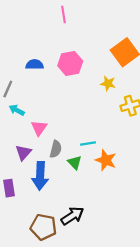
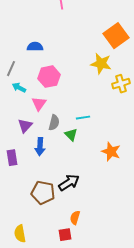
pink hexagon: (70, 63) -> (49, 77), moved
yellow star: (108, 83) -> (101, 64), size x1.5
orange star: (106, 160) -> (111, 152), moved
blue arrow: (40, 176) -> (40, 147), size x0.7

